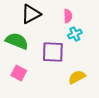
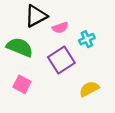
pink semicircle: (68, 16) -> (60, 28), moved, turned 72
purple square: (53, 52) -> (61, 60), turned -35

